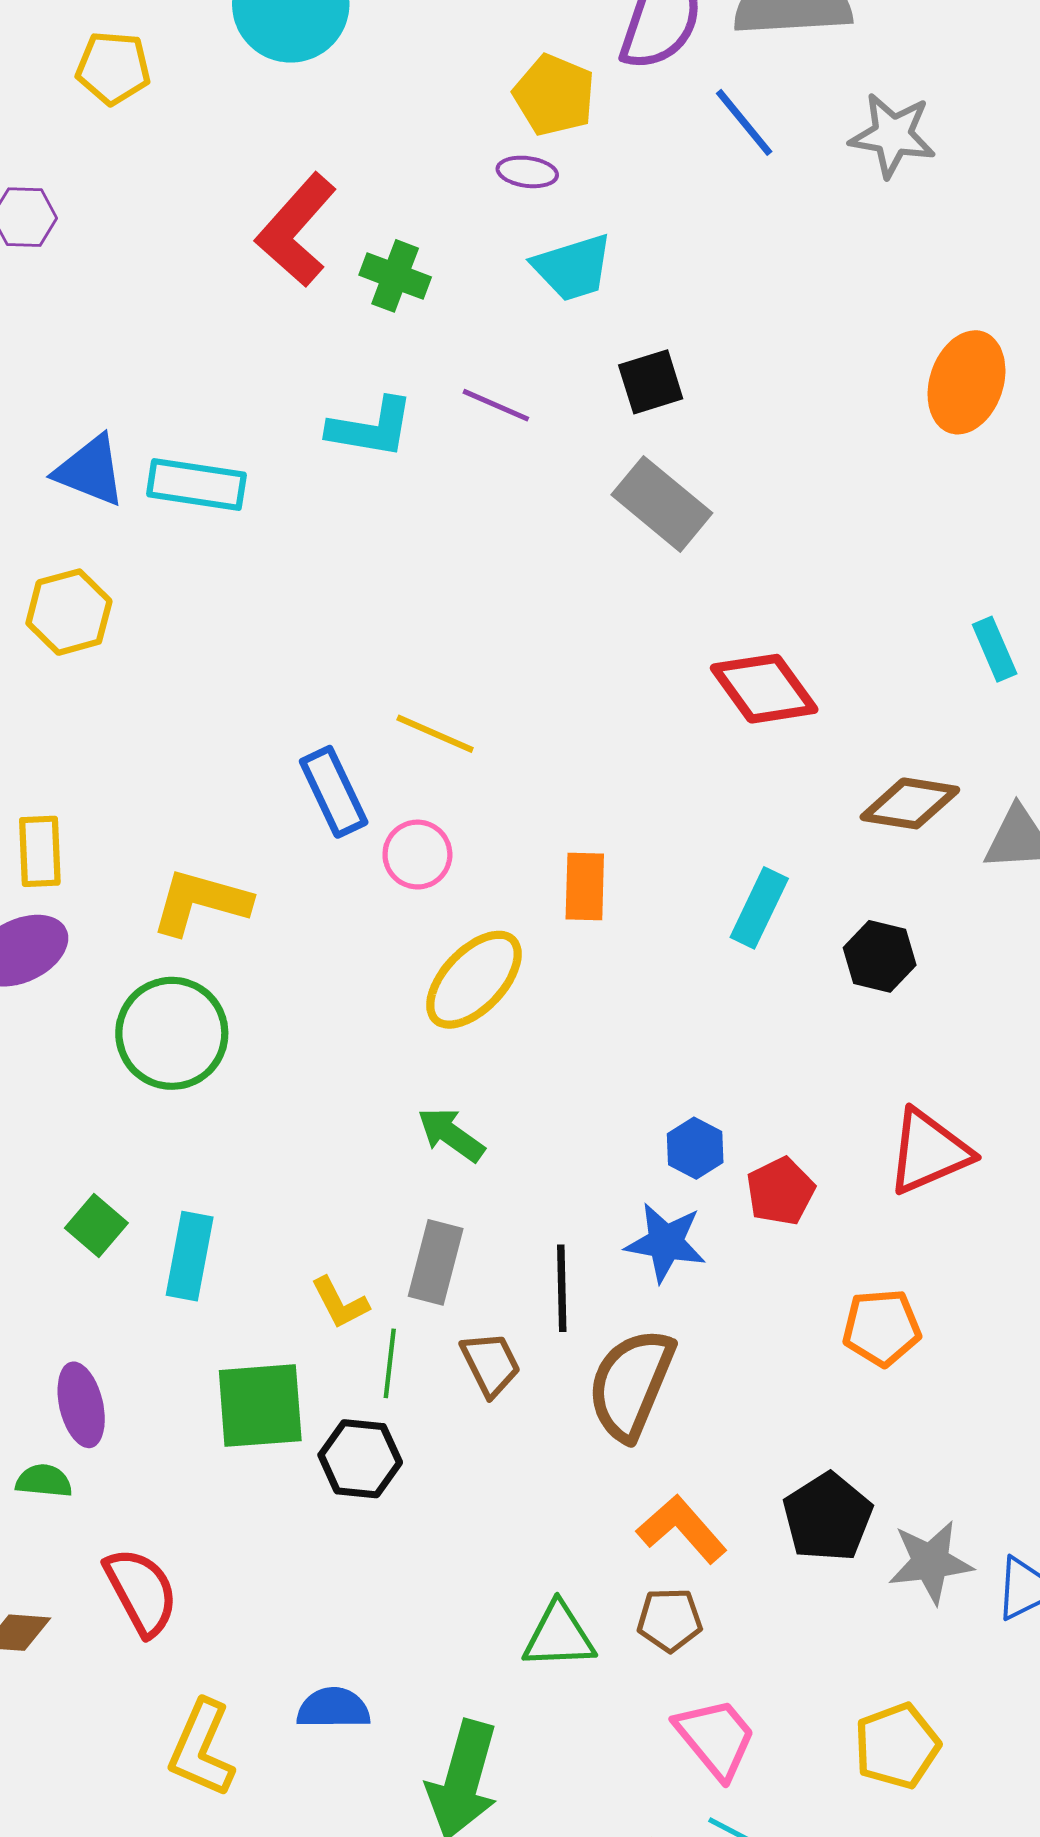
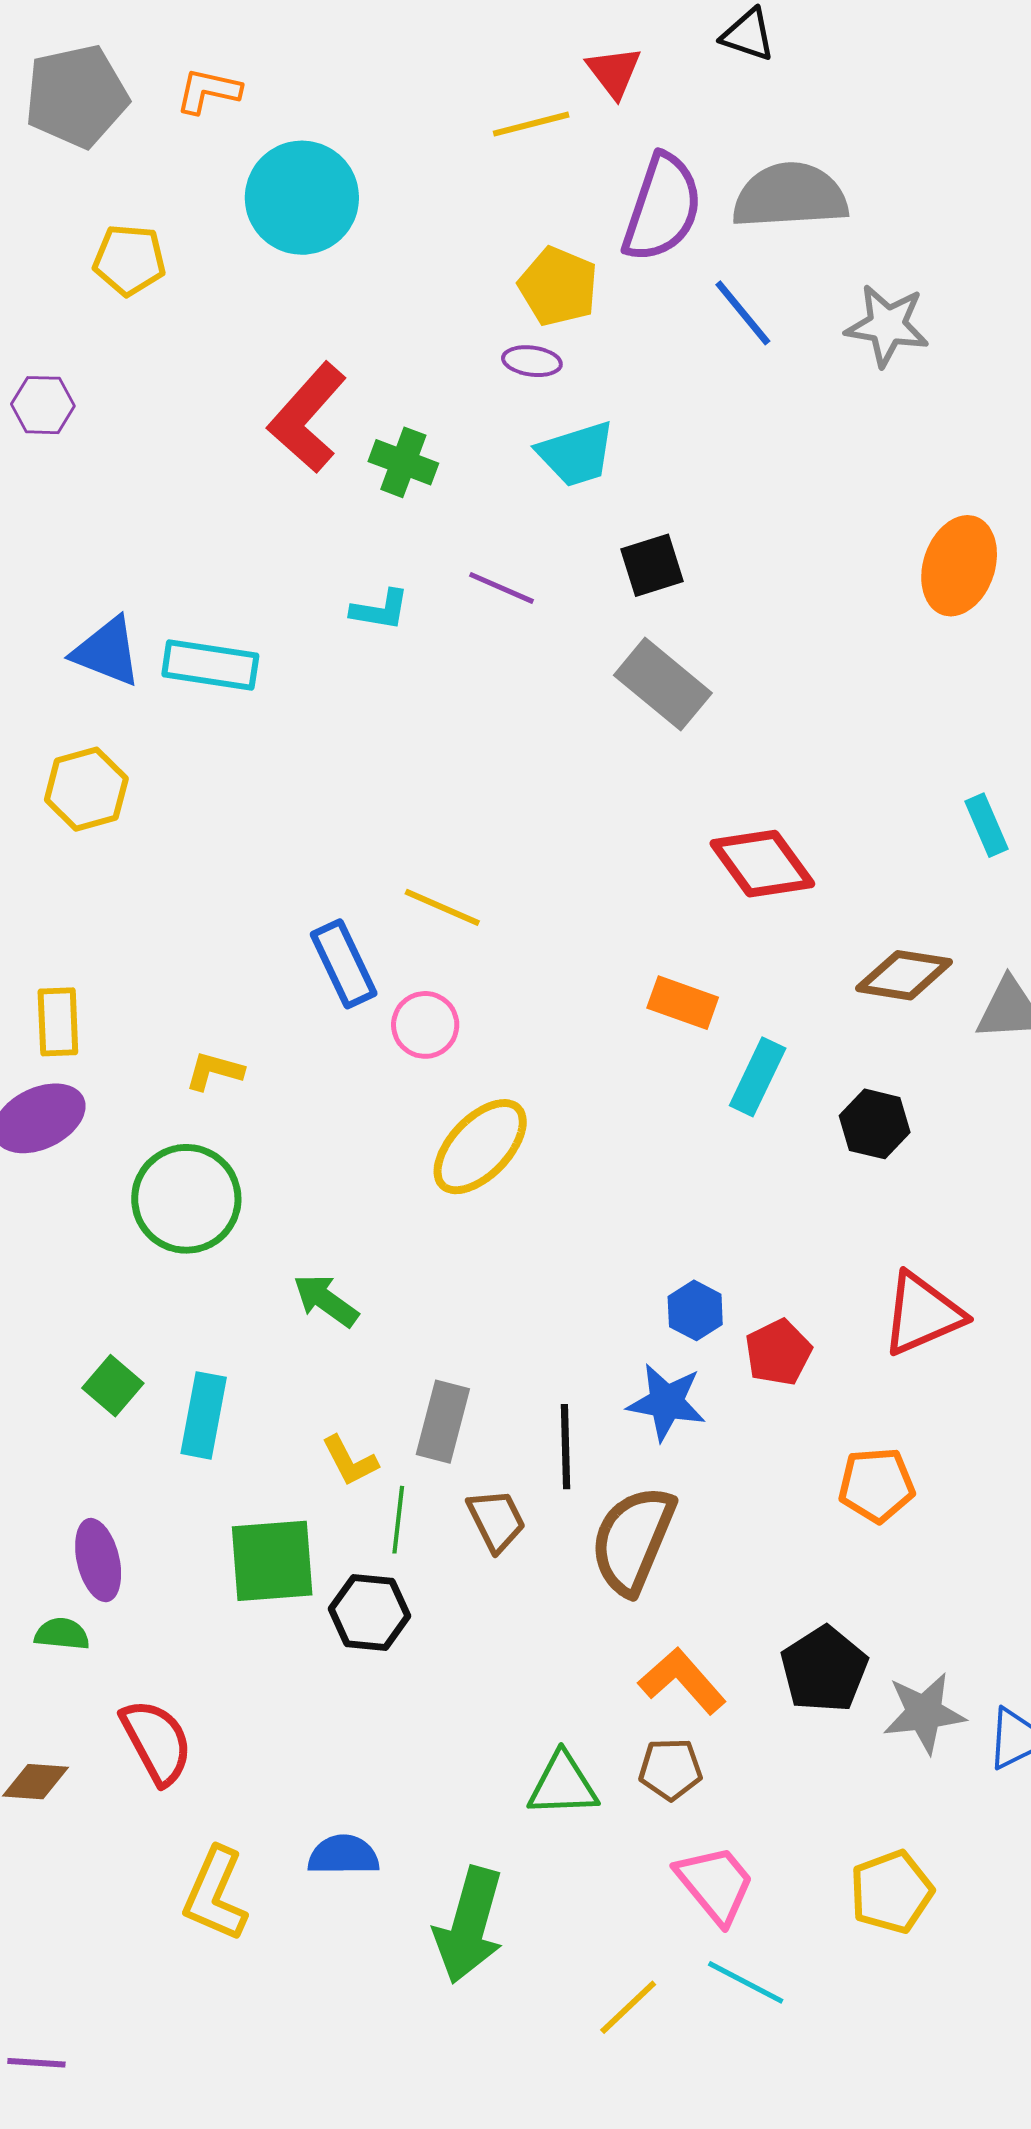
cyan L-shape: (371, 428) -> (380, 610), size x0.7
orange rectangle: (585, 886) -> (683, 1003), moved, turned -72
yellow L-shape: (201, 902) -> (214, 1071), size x0.6
green arrow: (451, 1135) -> (326, 1300), moved

